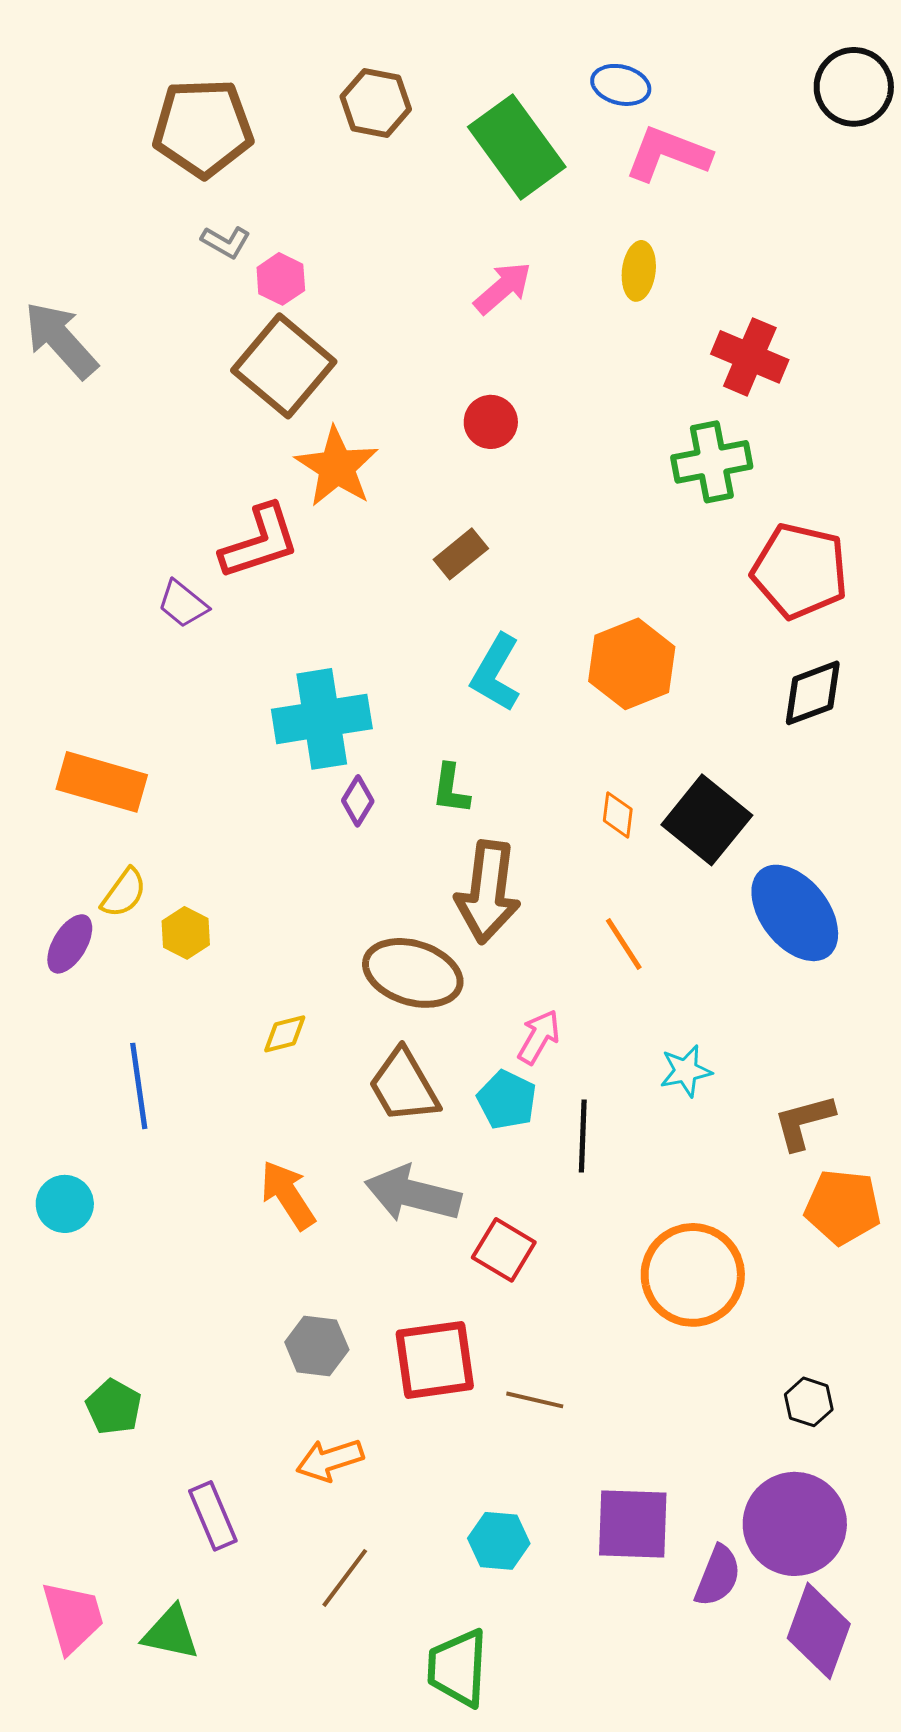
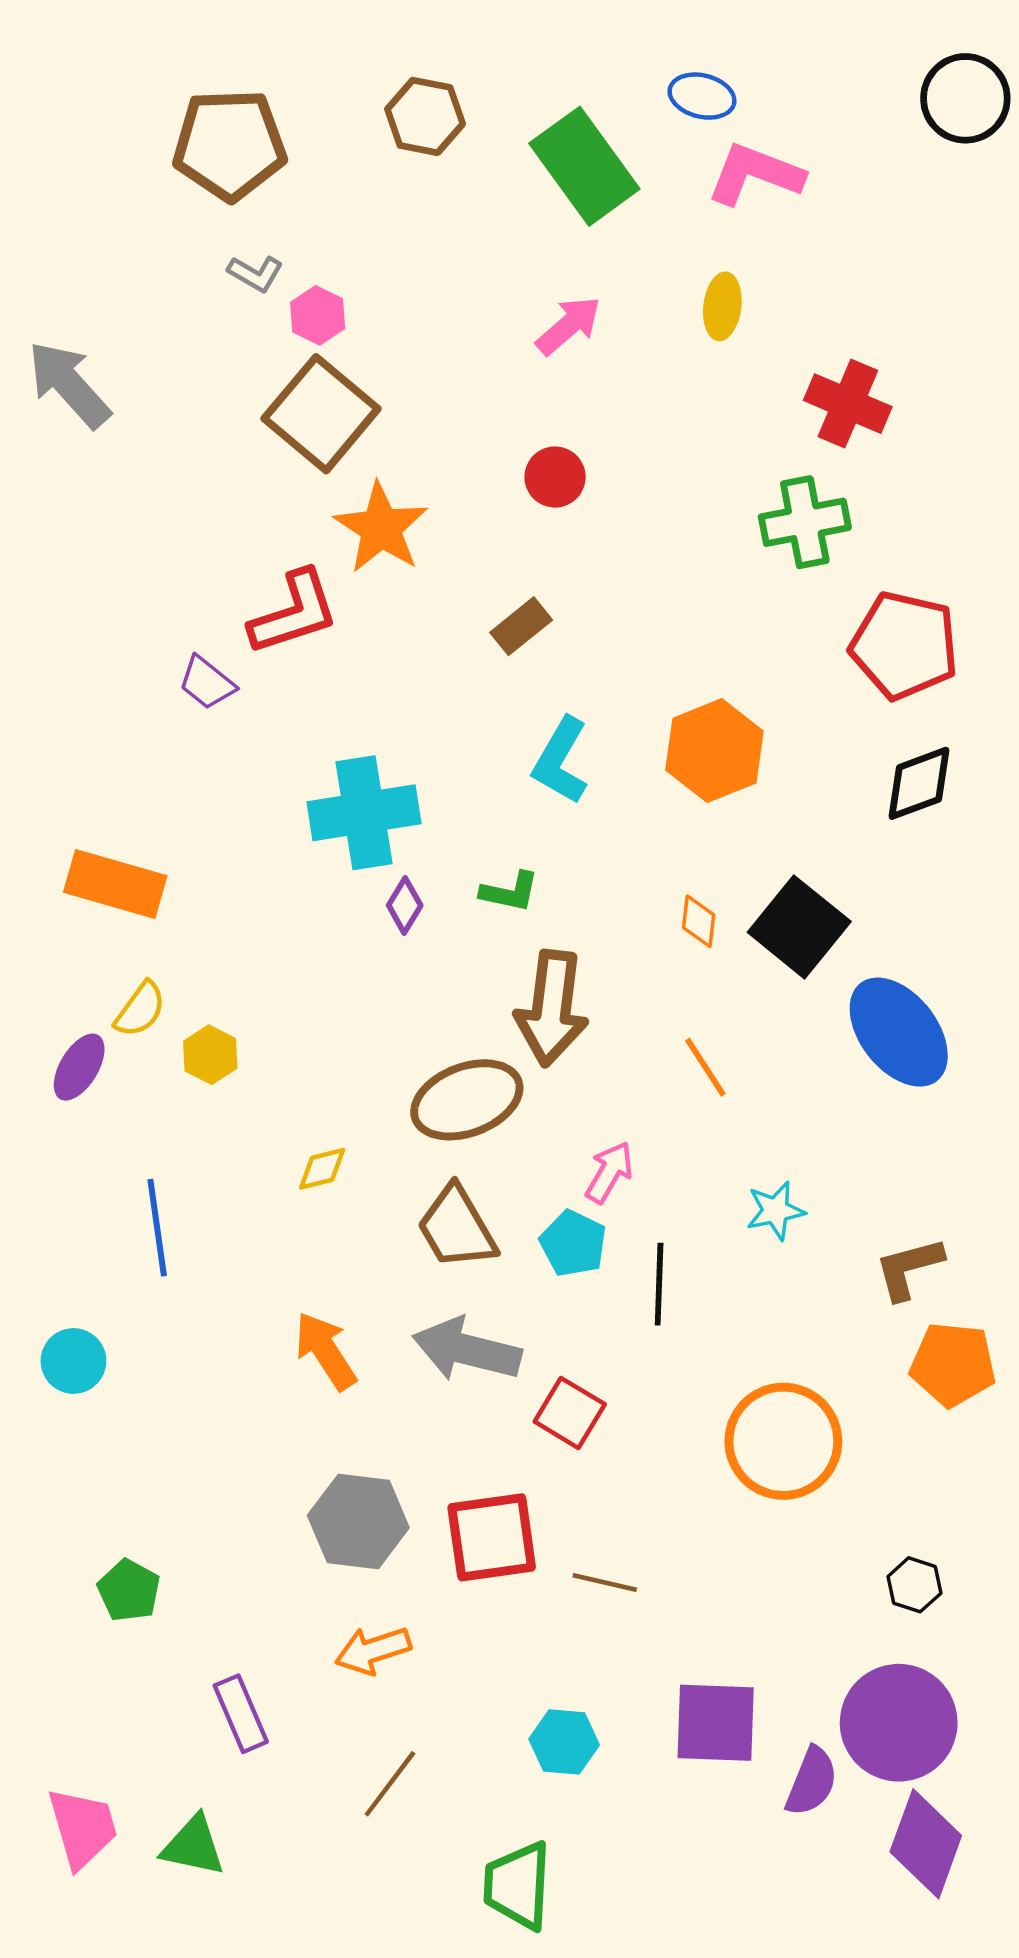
green L-shape: (451, 789) -> (510, 892), turned -86
brown ellipse: (413, 973) -> (467, 1100), turned -38
gray hexagon: (317, 1346) -> (358, 1522), size x1.4

